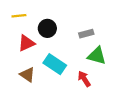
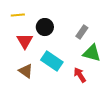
gray rectangle: (86, 34) -> (82, 32), turned -40
red triangle: (26, 43) -> (25, 41), turned -36

